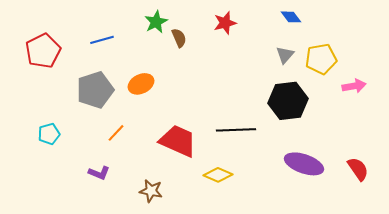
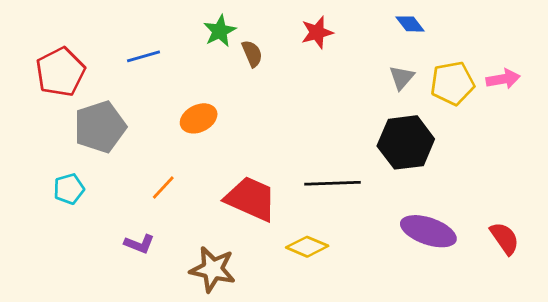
pink arrow: (354, 86) -> (503, 79), moved
gray pentagon: (95, 90) -> (100, 127), moved
brown star: (151, 191) -> (213, 269), size x1.4

